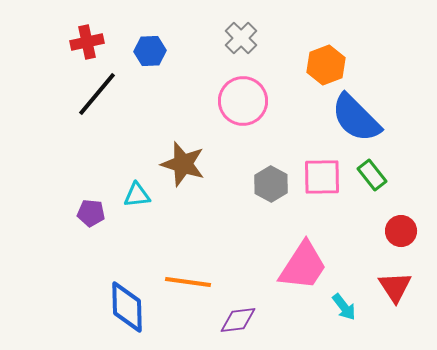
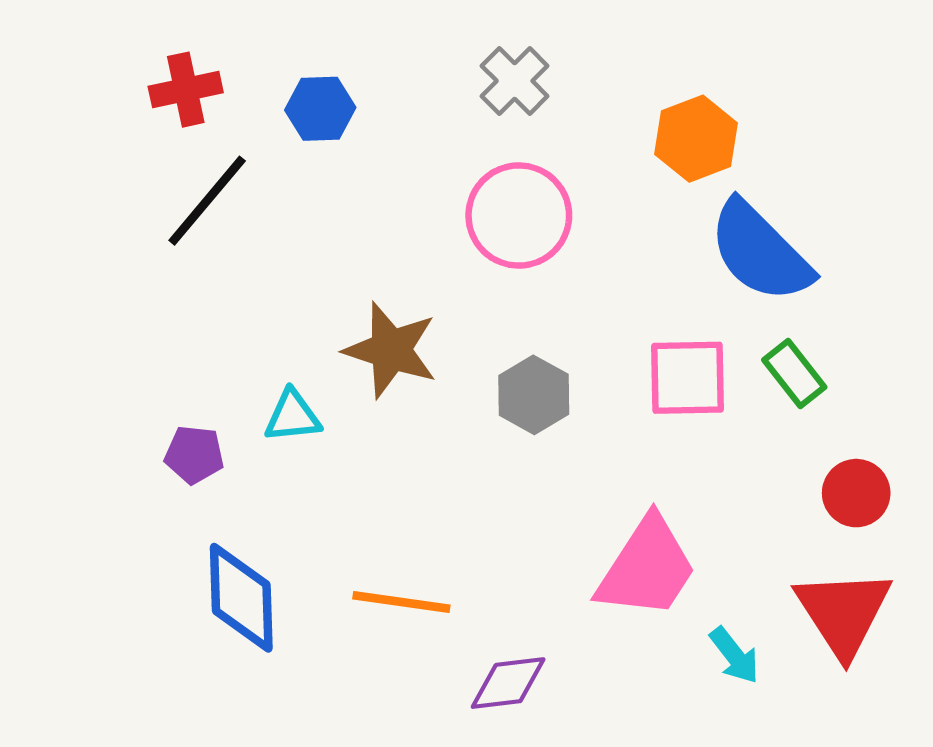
gray hexagon: (271, 184) -> (534, 395), moved
red triangle: (395, 287) -> (843, 613), size x1.4
blue diamond: (127, 307) -> (241, 598), moved

